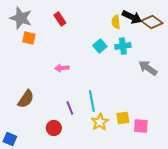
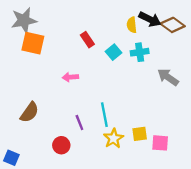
gray star: (21, 18) -> (24, 20), turned -30
red rectangle: (60, 19) -> (87, 40), moved
orange square: (29, 38) -> (33, 43), size x1.5

